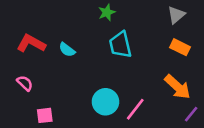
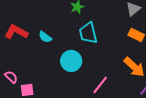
pink semicircle: (25, 83) -> (11, 77), moved
cyan circle: (105, 102) -> (71, 61), moved

